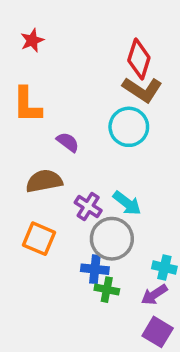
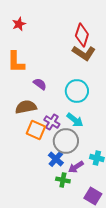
cyan circle: (129, 127) -> (77, 91), moved
orange square: (39, 239) -> (36, 130), moved
blue cross: (95, 269) -> (56, 159), turned 35
green cross: (107, 290) -> (63, 180), moved
purple arrow: (154, 295) -> (76, 167), moved

